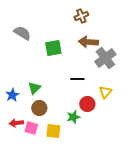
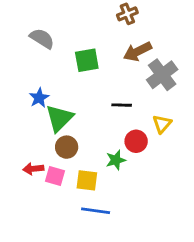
brown arrow: (88, 42) -> (138, 52), turned -30
green triangle: (34, 88) -> (59, 118), size x1.5
blue star: (12, 95) -> (39, 98), moved

